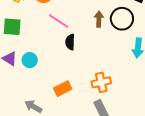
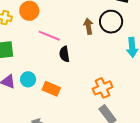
orange rectangle: (63, 89) -> (51, 89), moved, turned 60

